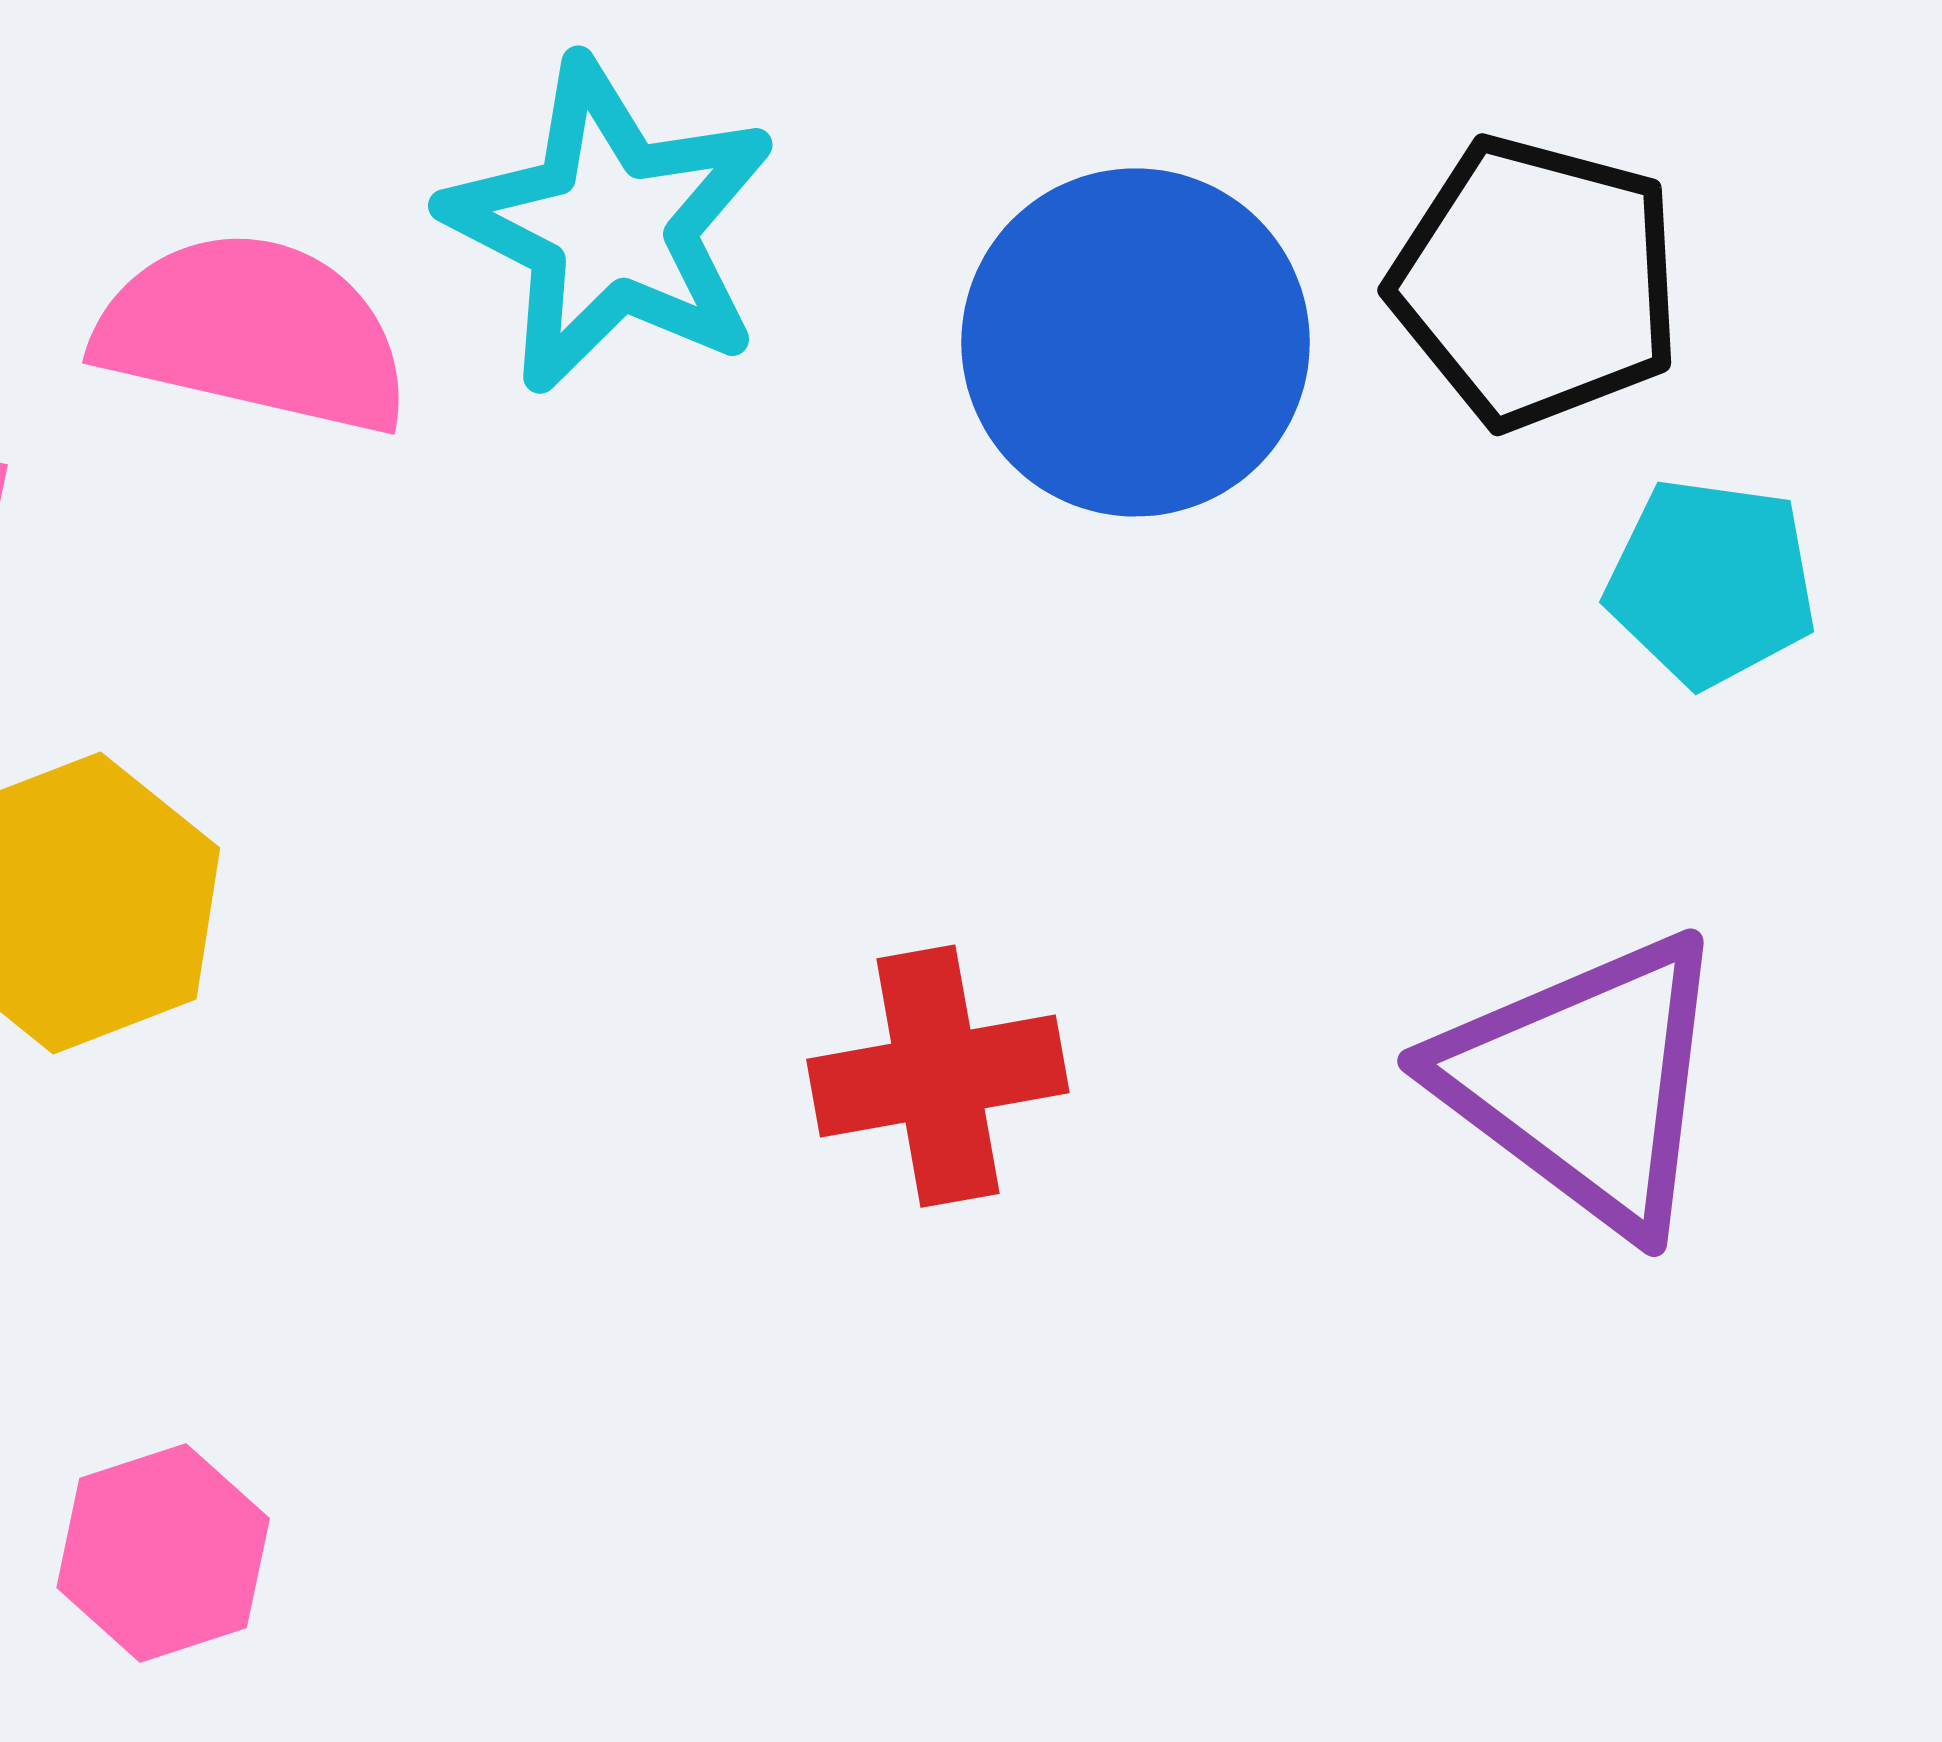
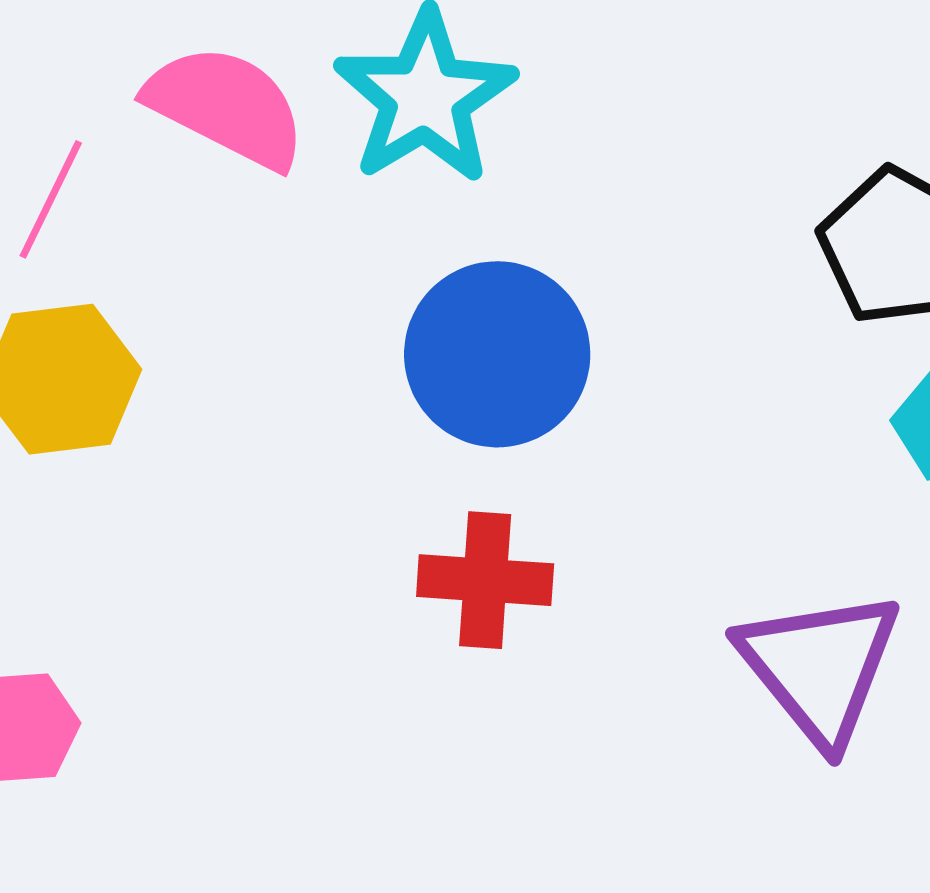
blue circle: (1136, 342) -> (497, 354), moved

